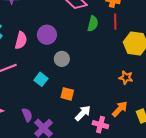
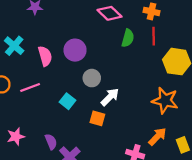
pink semicircle: (21, 40) -> (45, 56), turned -30
orange star: (126, 78) -> (165, 100), size x1.6
white arrow: (83, 113) -> (110, 97), moved

